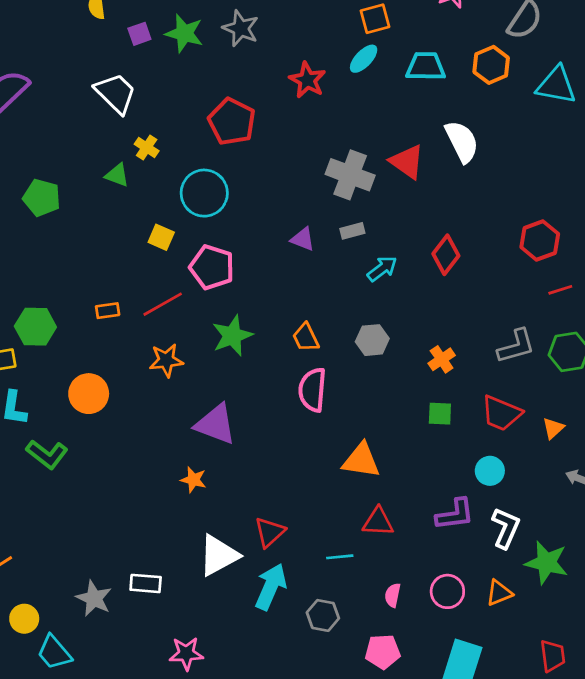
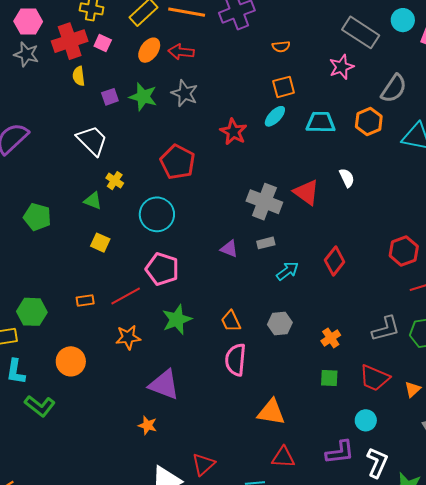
white semicircle: (462, 142) -> (347, 178), size x0.6
yellow square: (161, 237) -> (100, 243), moved

